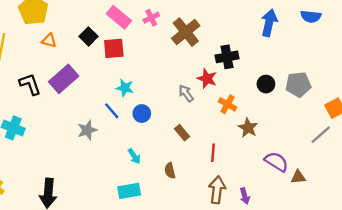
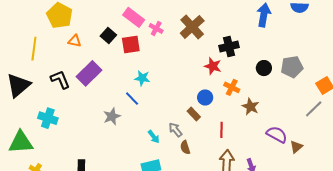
pink cross: (151, 18) -> (156, 28), moved, turned -32
gray arrow: (186, 93) -> (175, 130), moved
blue circle: (142, 114) -> (205, 97), moved
brown triangle: (298, 177) -> (296, 147), turned -32

